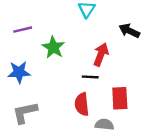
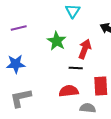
green star: (53, 47) -> (57, 41), moved
red semicircle: (82, 104) -> (69, 91), turned 90

